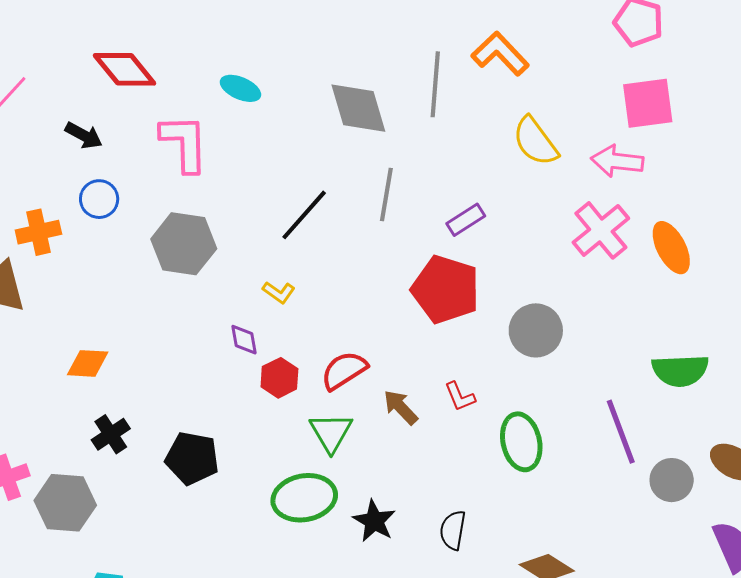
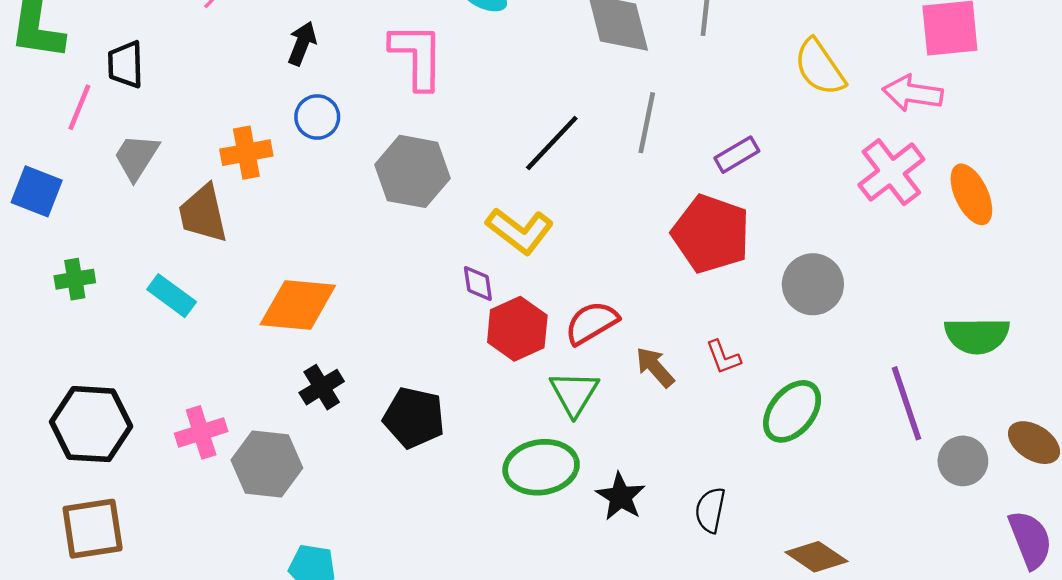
black arrow: (84, 135) -> (302, 43), turned -99
yellow L-shape: (279, 292) -> (520, 231), size x1.8
orange diamond: (88, 363) -> (298, 305), size x1.6
red hexagon: (279, 378) -> (517, 329), size x1.4
green ellipse: (521, 442) -> (792, 411), turned 50

